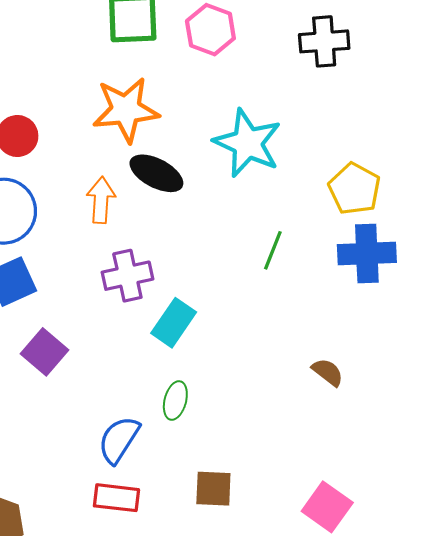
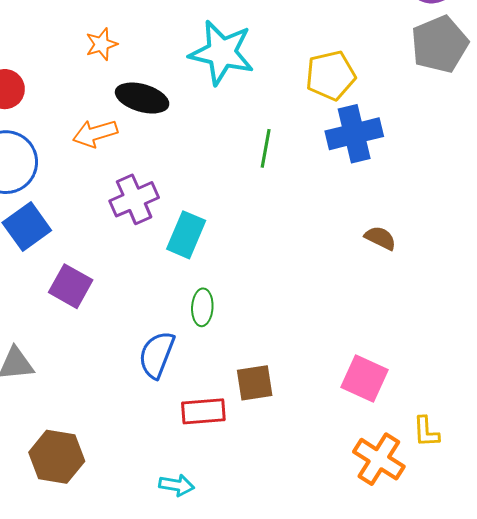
orange star: (126, 110) -> (101, 44), size x0.5
yellow pentagon: (354, 189) -> (330, 75), turned -30
orange arrow: (101, 200) -> (95, 133), turned -99
brown semicircle: (328, 372) -> (380, 238), moved
red rectangle: (116, 498) -> (203, 411), moved

